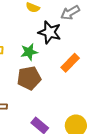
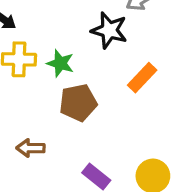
green star: (29, 52) -> (60, 63), moved, turned 30

